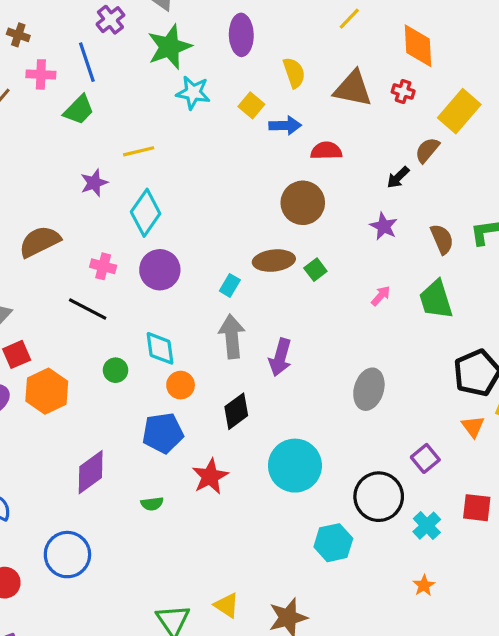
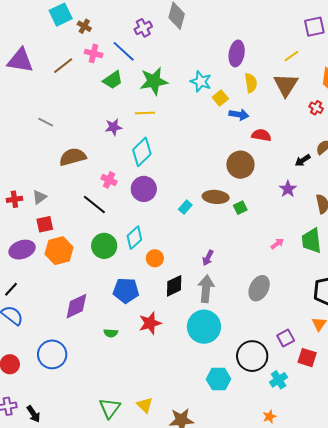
purple ellipse: (241, 35) -> (237, 53), moved
green star: (169, 47) -> (154, 81), moved
blue line: (87, 62) -> (124, 51), turned -40
brown triangle: (353, 89) -> (286, 85), moved, turned 40
cyan star: (193, 93) -> (201, 81), moved
pink arrow: (381, 296) -> (277, 244), moved
gray arrow: (232, 336) -> (206, 289), moved
cyan diamond: (160, 348) -> (134, 238), turned 45
purple arrow: (280, 357) -> (208, 258), size x0.7
green circle: (115, 370) -> (104, 246), size x1.6
orange circle: (181, 385) -> (155, 258), moved
red square: (477, 508) -> (307, 358), moved

